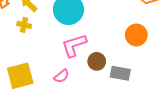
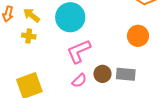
brown circle: (97, 61) -> (102, 74), moved
pink semicircle: (62, 76) -> (79, 81), moved

